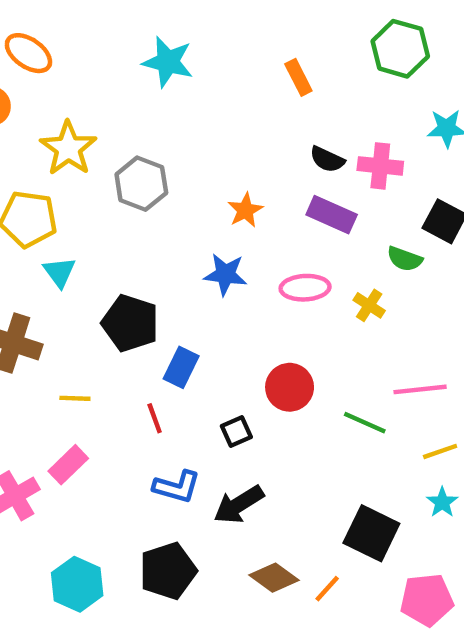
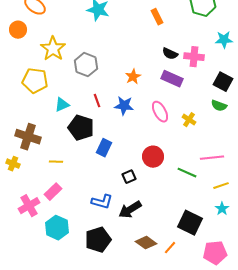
green semicircle: (405, 259) -> (219, 106), moved
cyan triangle: (59, 272) -> (62, 105), moved, turned 42
pink ellipse: (305, 288) -> (160, 112), turned 65
red line: (155, 418) -> (97, 101), moved
cyan hexagon: (77, 584) -> (57, 228), moved

